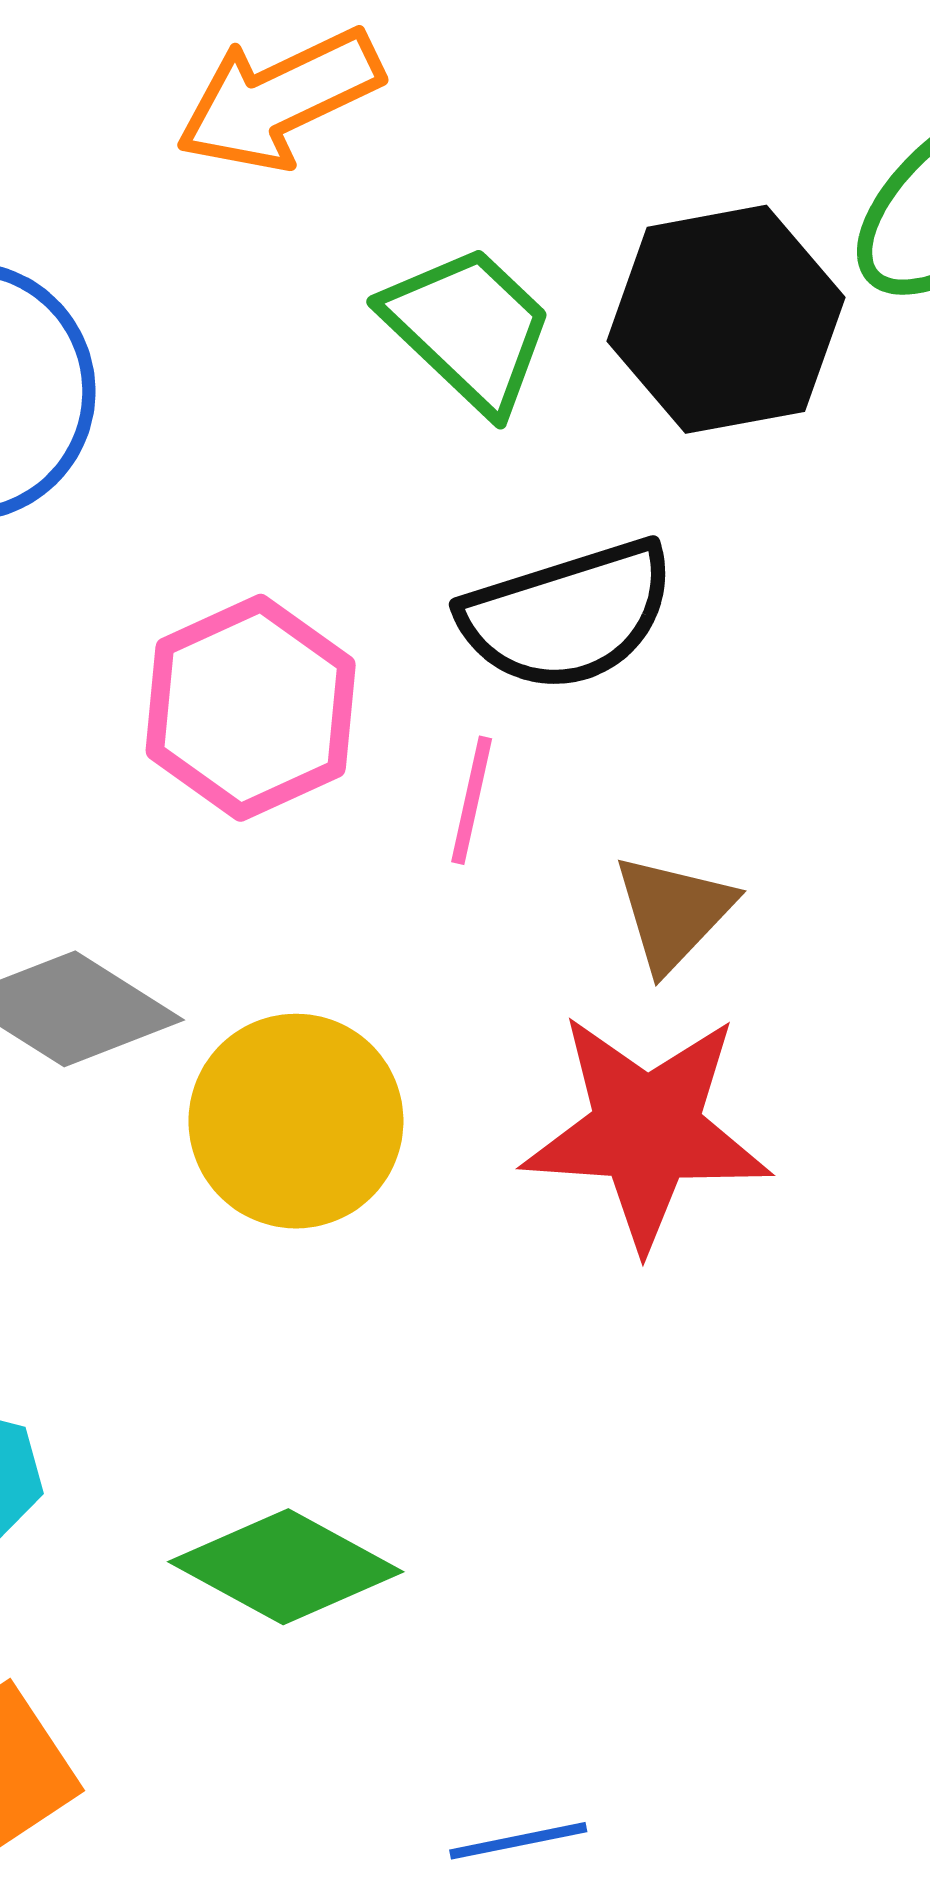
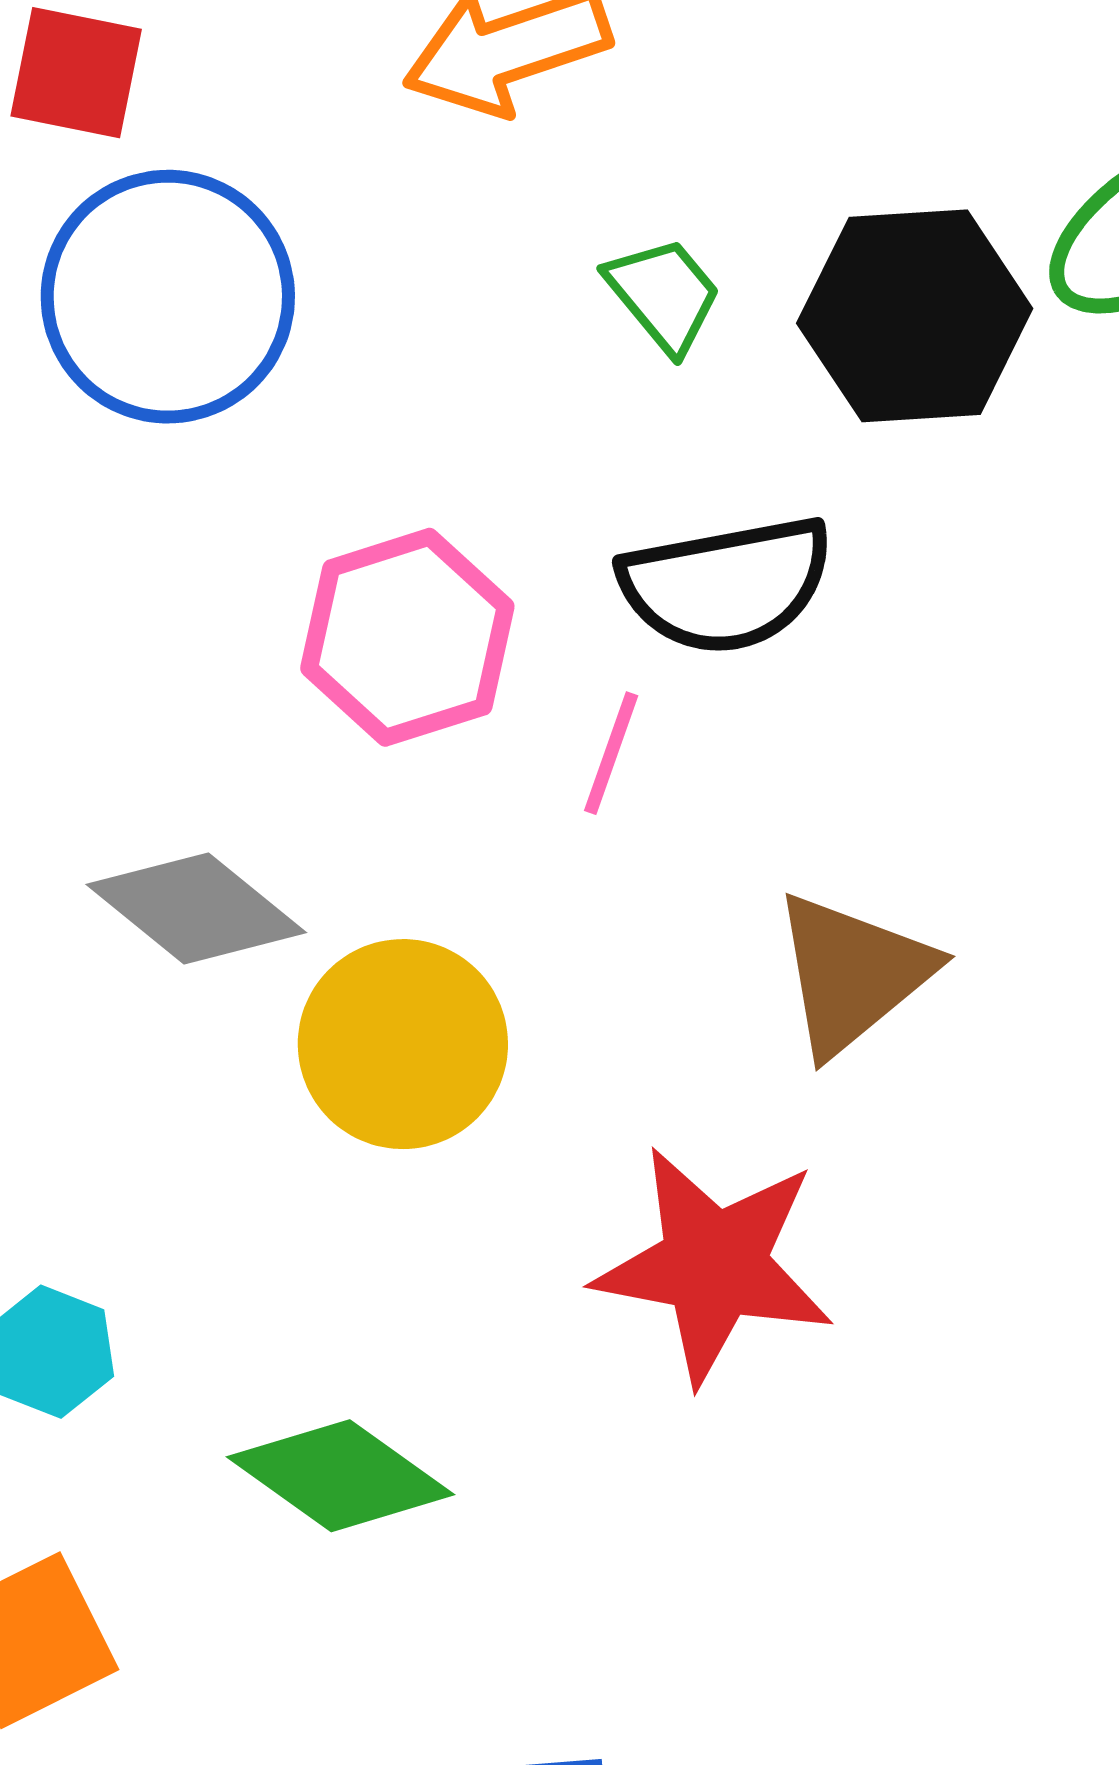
green trapezoid: (469, 328) -> (664, 295), size x0.7
brown triangle: (673, 912) -> (852, 974), moved, size x1.4
red star: (647, 1130) -> (714, 1265), moved

